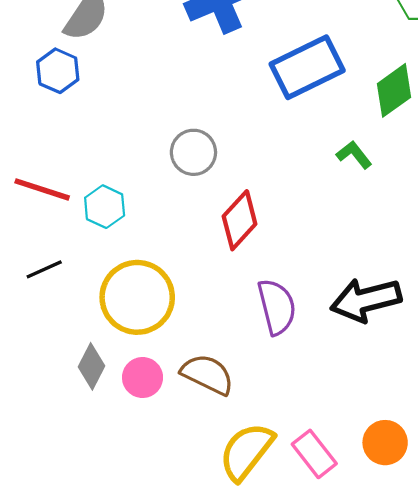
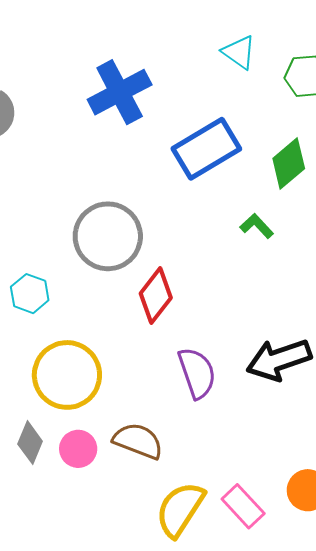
gray circle: (193, 152) -> (108, 236), size x1.6

